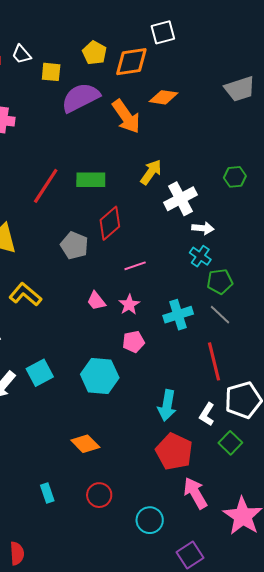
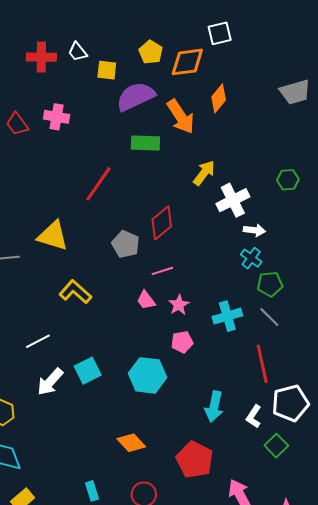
orange diamond: (164, 97) -> (219, 98), turned -60
green rectangle: (91, 180) -> (145, 143), moved
pink line: (135, 266) -> (162, 271), moved
red pentagon: (174, 452) -> (195, 460), moved

